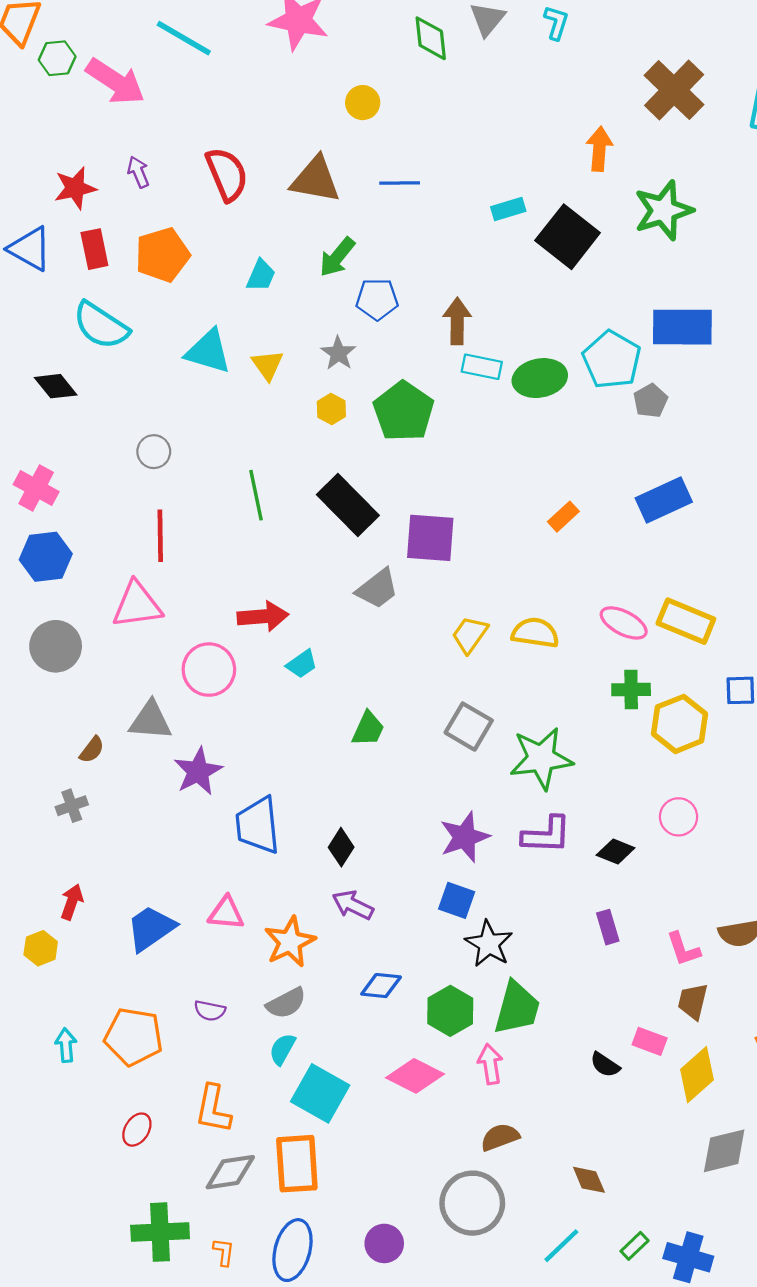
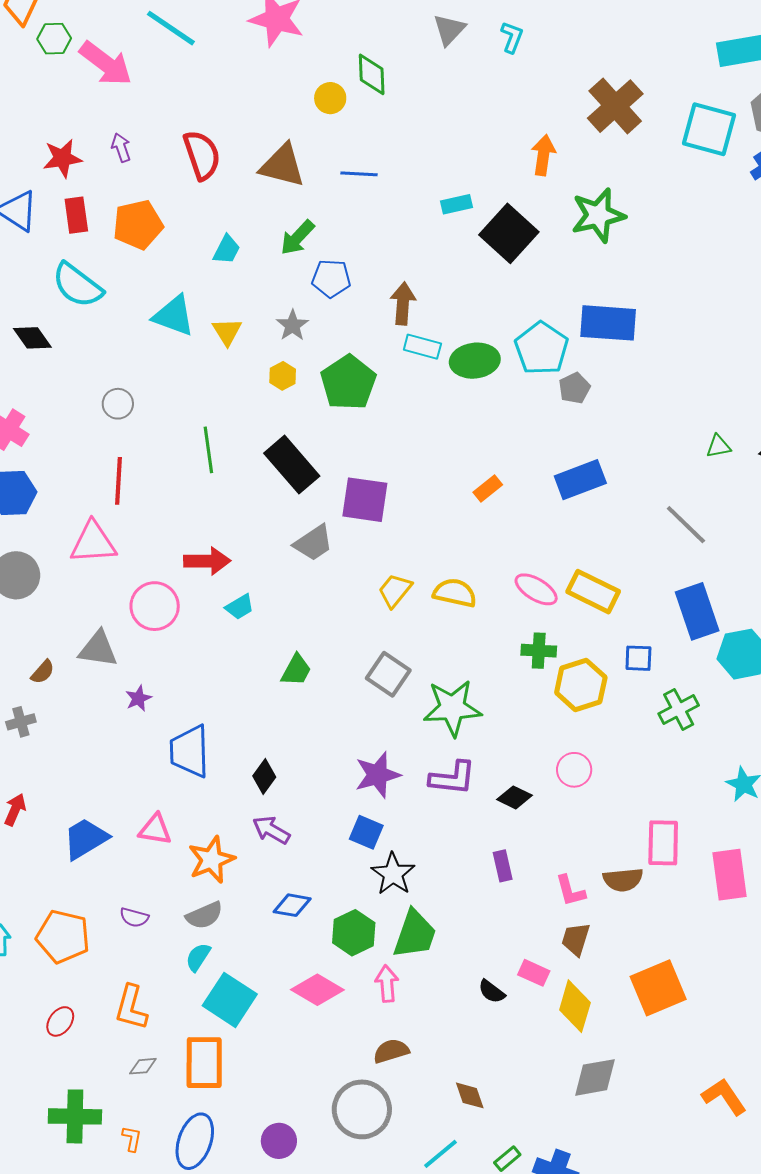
green diamond: (431, 38) -> (372, 74), moved
purple star: (198, 771) -> (138, 698), size x0.6
yellow diamond: (697, 1075) -> (575, 1006), turned -36
gray diamond: (230, 1172) -> (143, 1066), size x0.6

